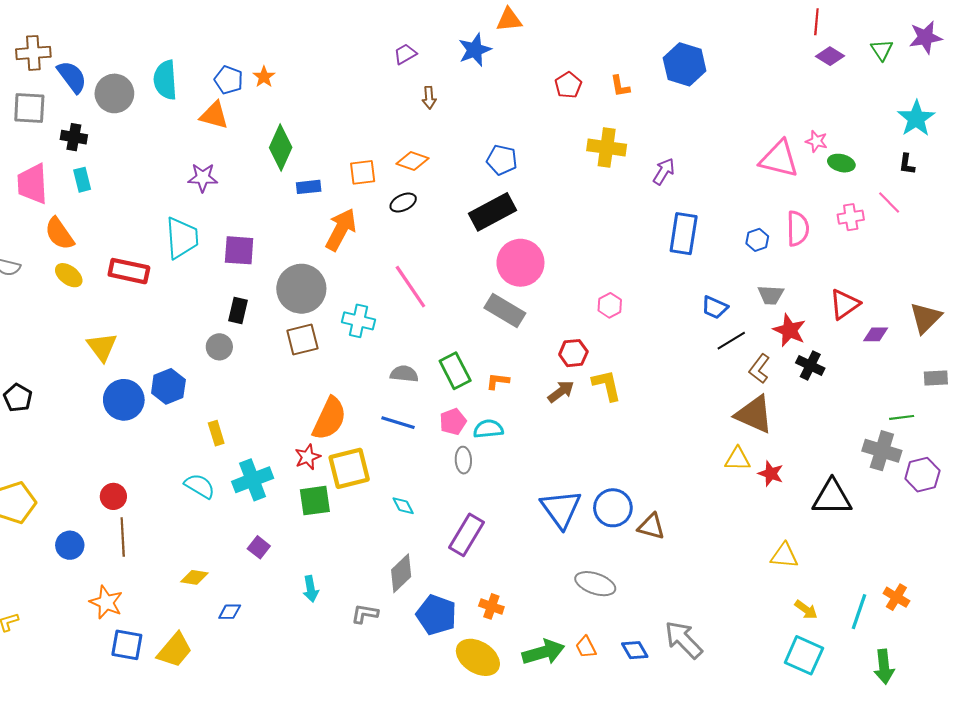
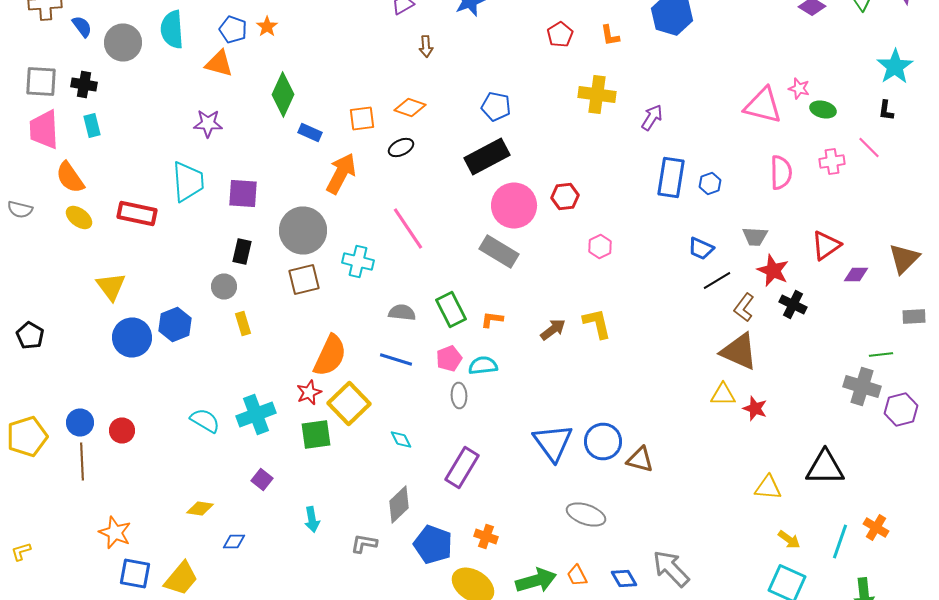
blue semicircle: (72, 77) -> (82, 26), size x0.7
gray square: (29, 108) -> (41, 82), moved
blue rectangle: (309, 187) -> (310, 132), turned 30
blue hexagon: (757, 240) -> (710, 184), moved
red hexagon: (573, 353) -> (565, 196), moved
yellow rectangle: (216, 433) -> (243, 324), moved
yellow square: (349, 468) -> (349, 404), turned -30
black triangle: (832, 497) -> (825, 468), moved
brown line: (123, 537) -> (82, 462), moved
blue circle: (70, 545) -> (80, 422), moved

